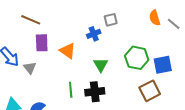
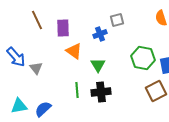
brown line: (31, 20) -> (37, 20), turned 42
purple rectangle: (42, 43) -> (63, 28), moved
green triangle: (101, 65) -> (98, 65), moved

